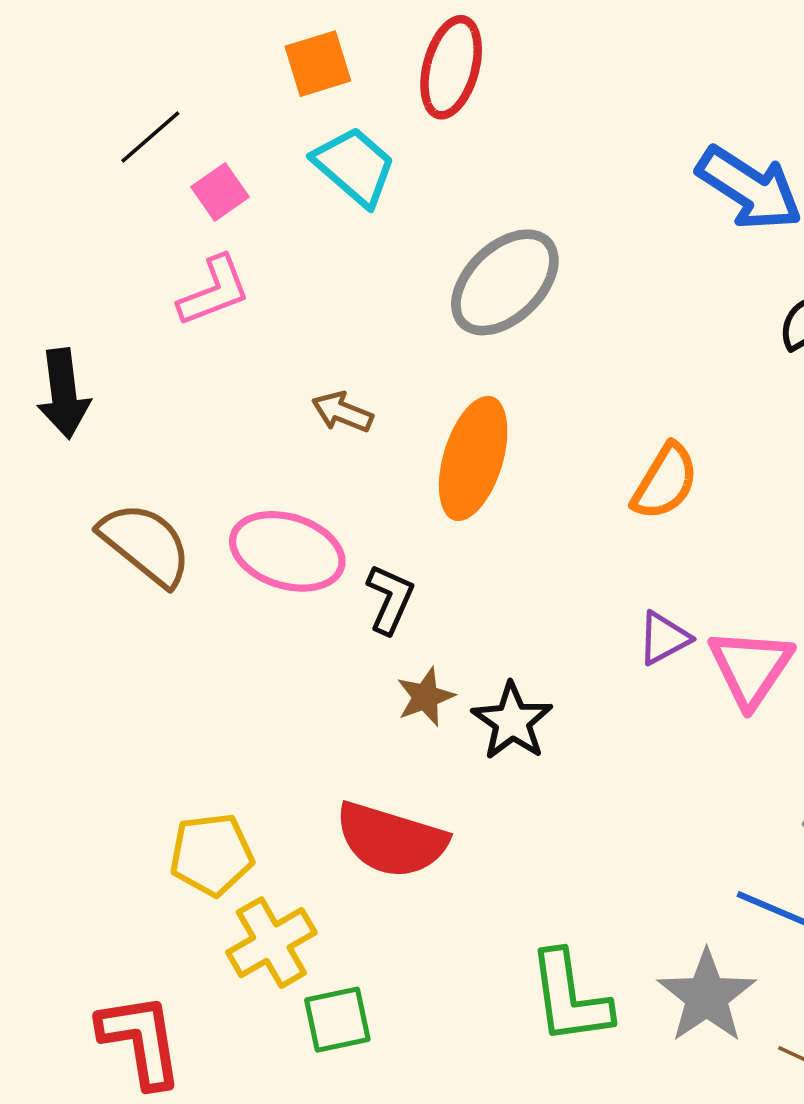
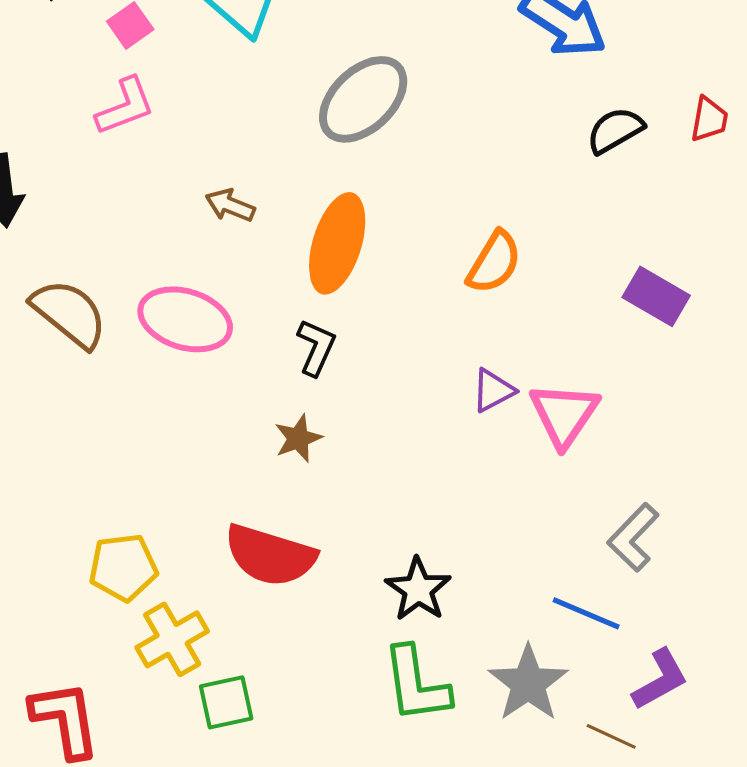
black L-shape: (390, 599) -> (316, 347), moved
black star: (512, 721) -> (418, 589), moved

